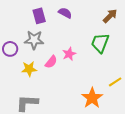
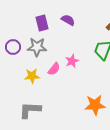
purple circle: (10, 49) -> (13, 47), moved
orange star: (92, 98) -> (95, 105), turned 30

